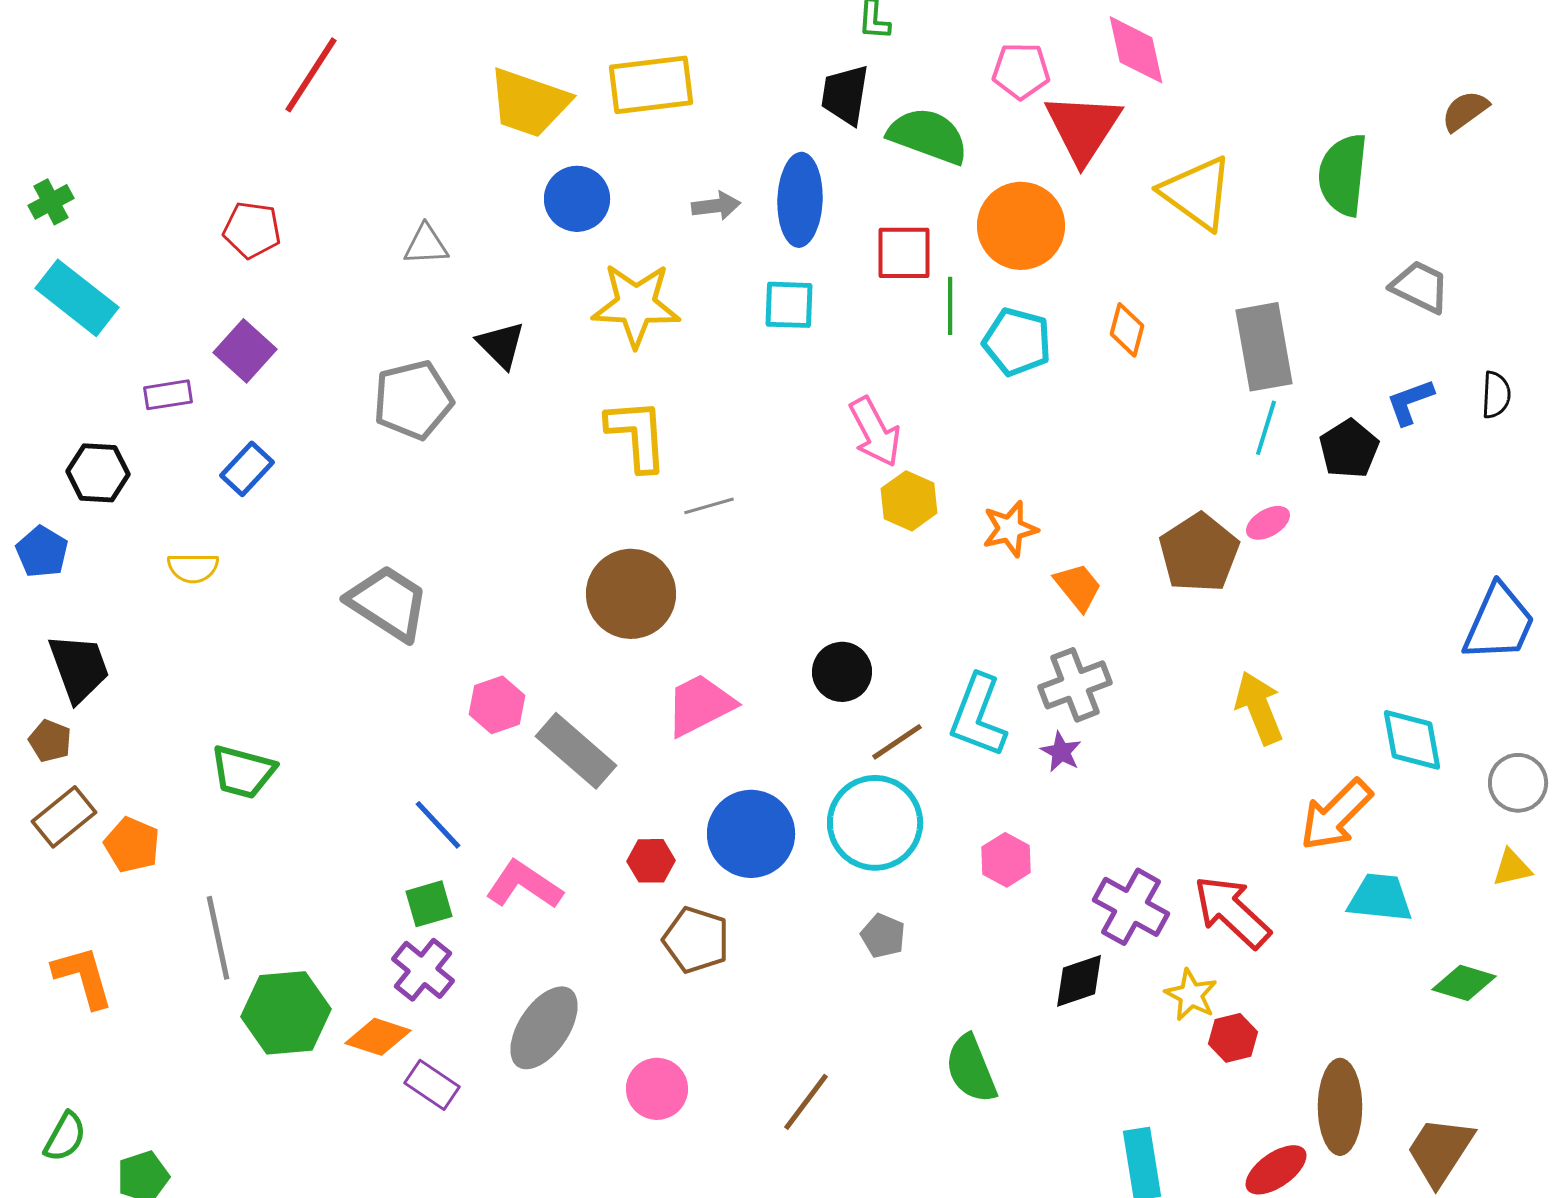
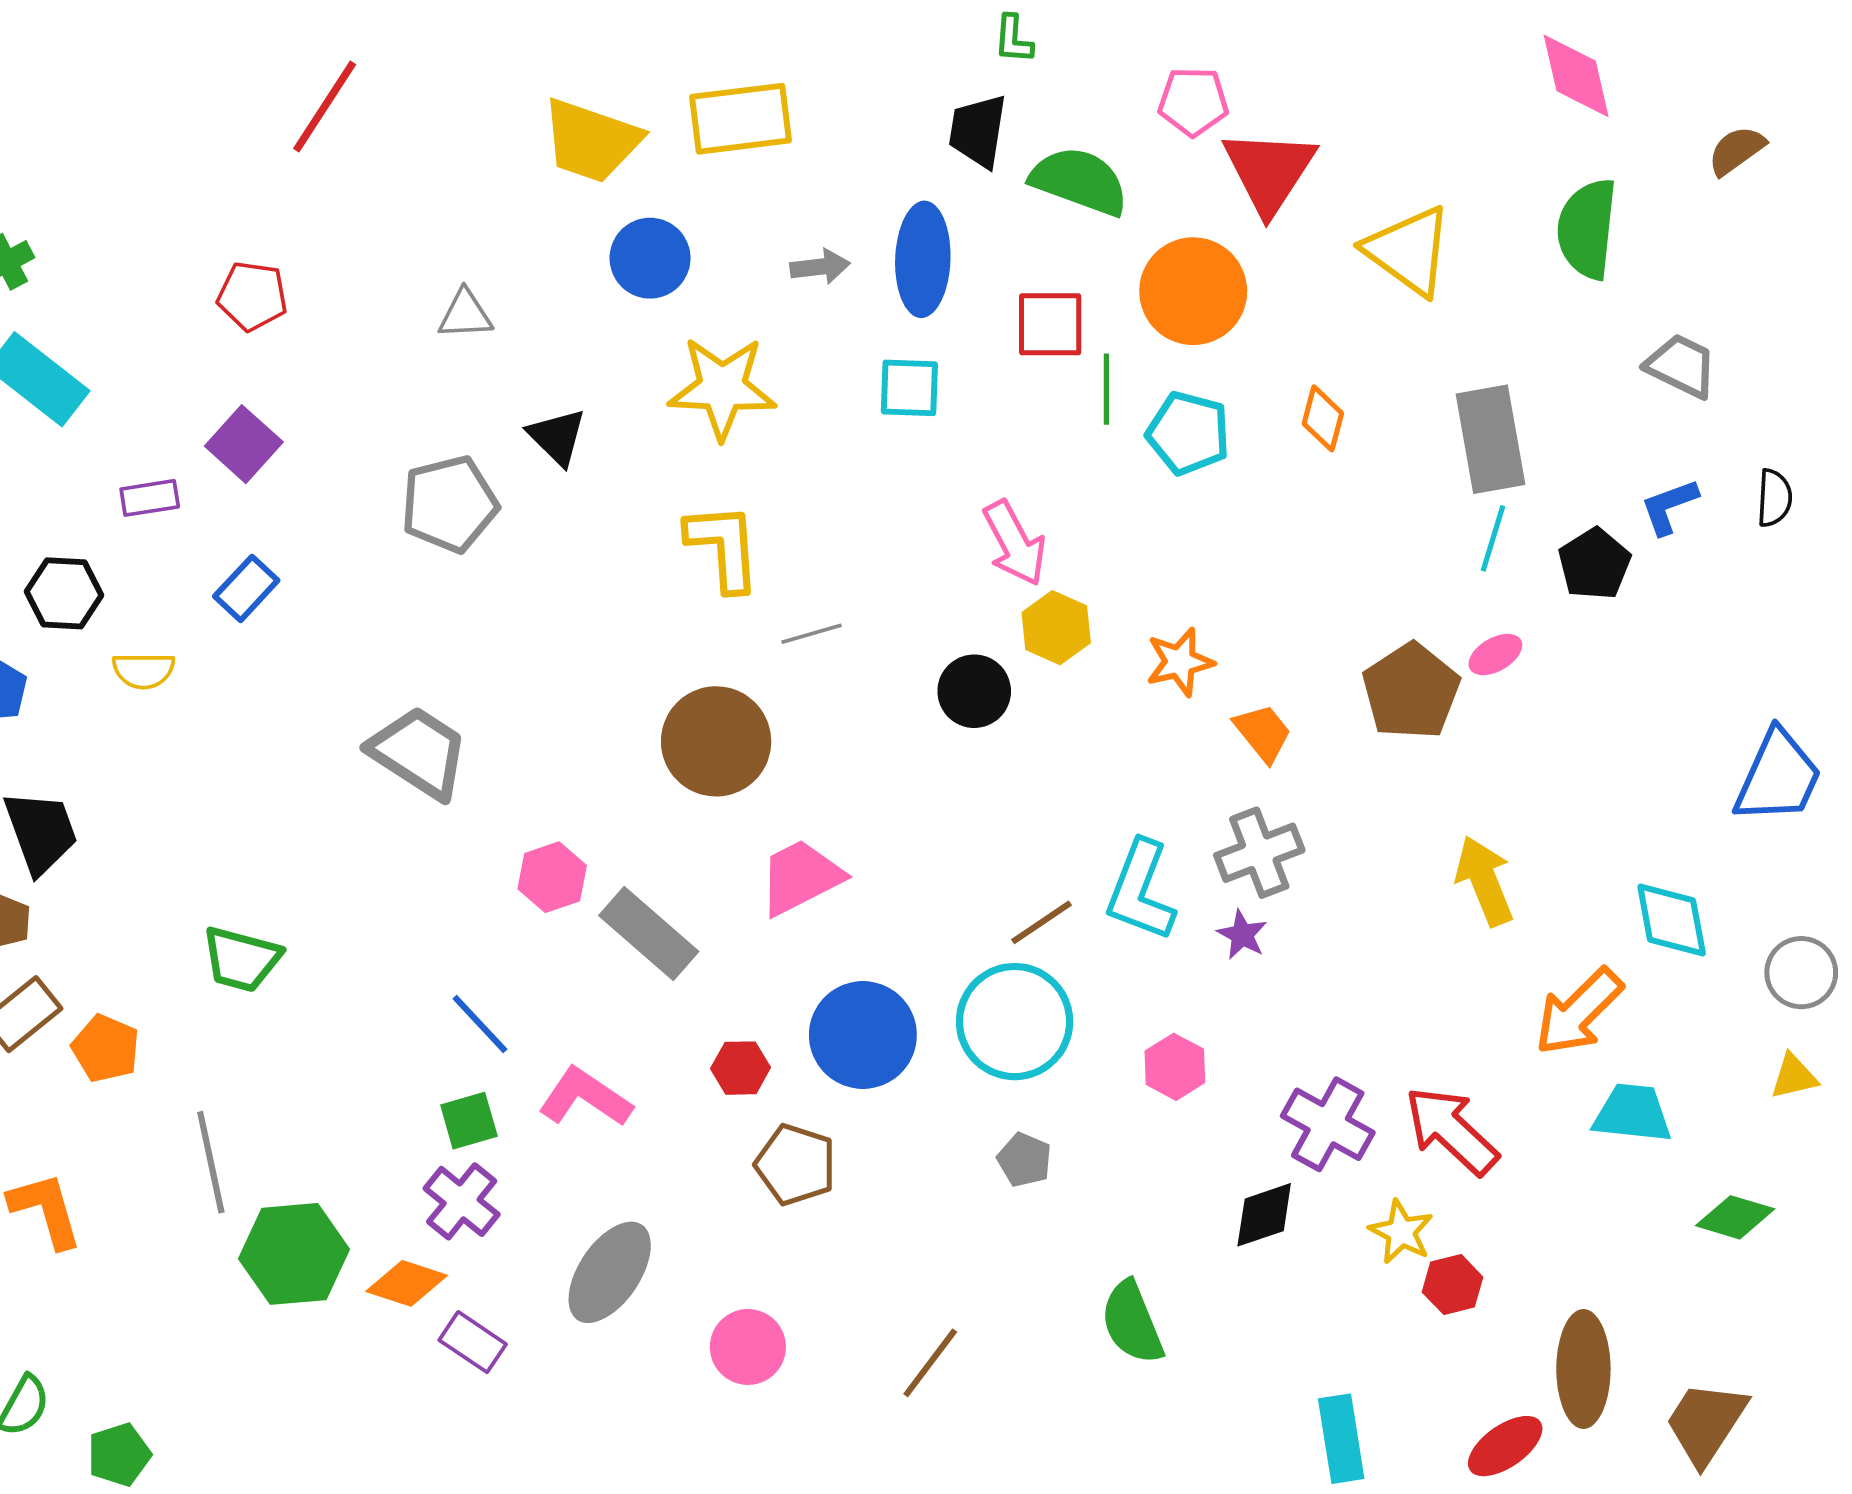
pink diamond: (1136, 50) -> (1576, 76), moved
yellow semicircle: (193, 568) -> (144, 670), moved
black circle: (842, 672) -> (974, 691), moved

